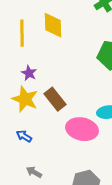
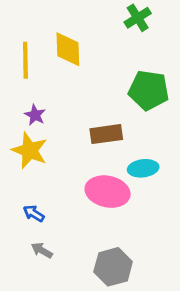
brown rectangle: (55, 99) -> (106, 134), moved, turned -60
blue arrow: (24, 136) -> (34, 213), moved

